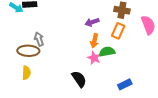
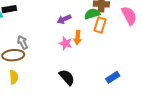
purple arrow: (92, 22) -> (64, 19), moved
green semicircle: (107, 52) -> (92, 14), moved
pink star: (94, 58) -> (66, 43), moved

